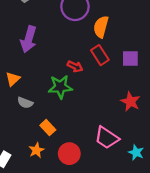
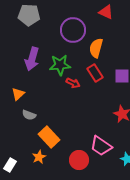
green star: (60, 87) -> (60, 65), moved
orange rectangle: (48, 128) -> (49, 137), size x1.5
red circle: (69, 154) -> (79, 160), moved

